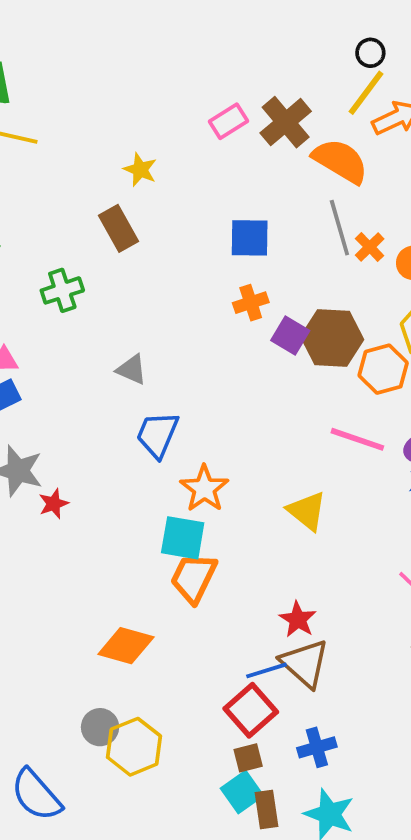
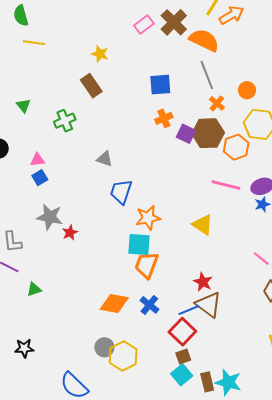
orange cross: (370, 247) -> (217, 103), moved
orange star: (204, 489) -> (148, 218), turned 30
blue cross: (317, 747) -> (149, 305), moved, turned -30
brown rectangle: (267, 810) -> (207, 382), moved

